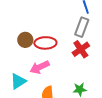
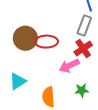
brown circle: (25, 40) -> (25, 38), size x1.5
pink arrow: (40, 67) -> (69, 66), moved

